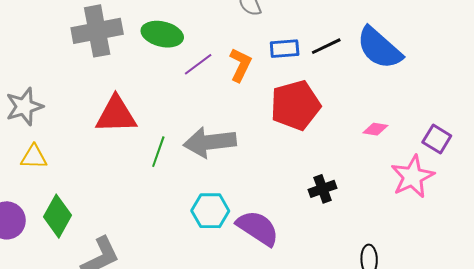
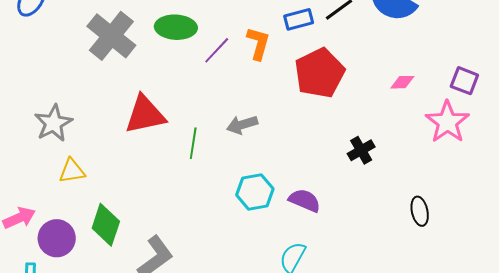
gray cross: (97, 31) -> (111, 36), turned -30
gray arrow: (210, 142) -> (242, 125), size x0.6
purple semicircle: (258, 228) -> (305, 200), size x0.7

